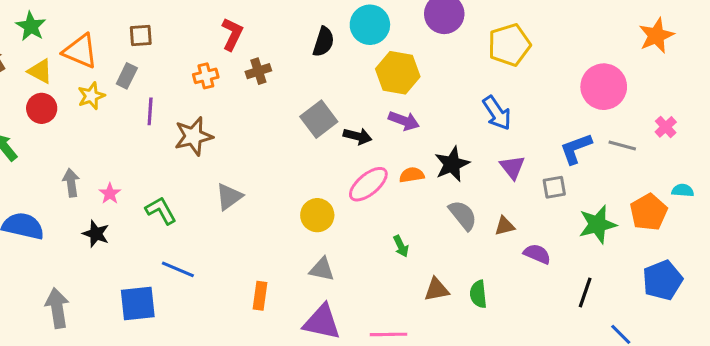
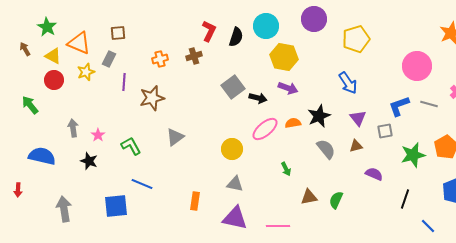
red L-shape: (232, 34) -> (209, 31), moved
brown triangle: (505, 226) -> (356, 146), moved
green semicircle: (478, 294) -> (336, 200), turned 30

